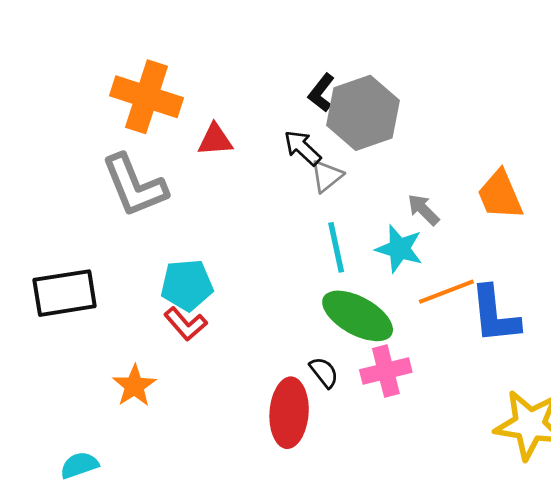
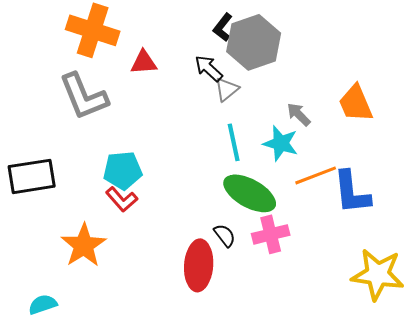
orange star: (134, 386) -> (84, 245), size x1.4

